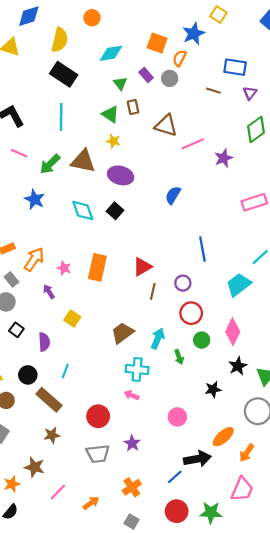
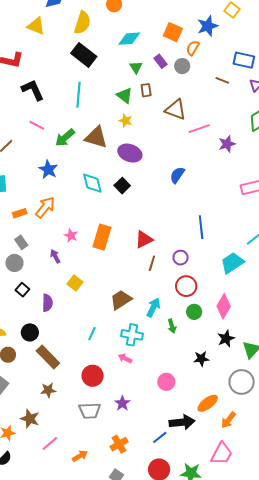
orange arrow: (34, 259) -> (45, 207), moved
cyan line: (65, 371) -> (92, 334), moved

